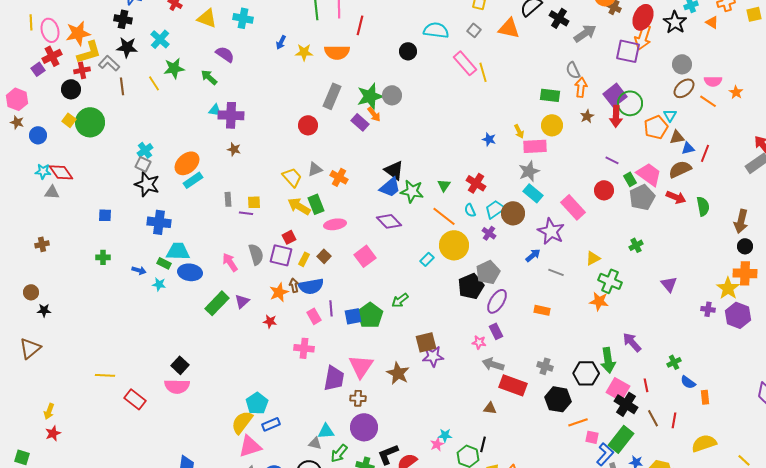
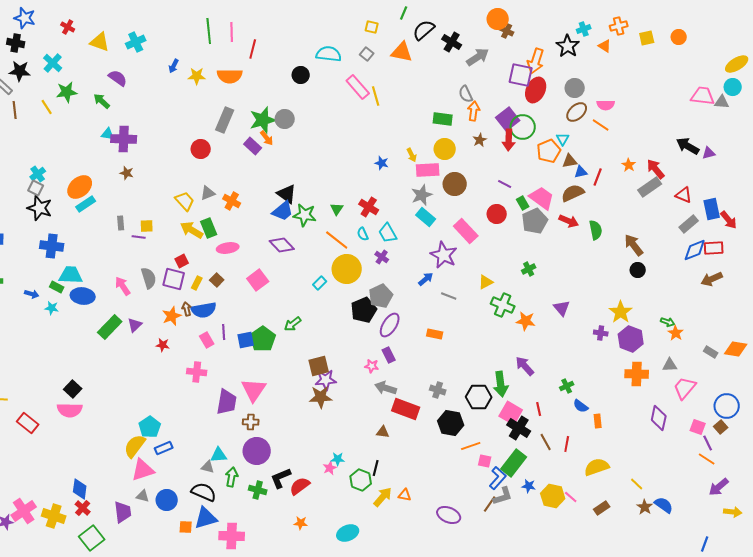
red ellipse: (643, 17) -> (536, 90), moved
cyan cross: (243, 18) -> (136, 42), turned -36
orange star: (736, 92) -> (629, 165), moved
cyan trapezoid: (495, 209) -> (388, 233), turned -85
brown circle: (513, 213) -> (455, 184), moved
brown arrow: (741, 221) -> (634, 245), turned 130
orange cross: (745, 273) -> (637, 374), moved
orange star: (599, 301) -> (526, 321), moved
brown star: (398, 373) -> (321, 397), moved, turned -30
green arrow: (339, 453) -> (232, 477), turned 150

